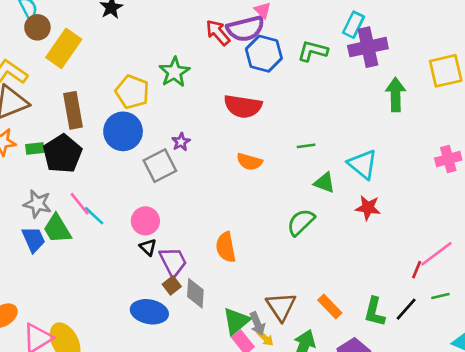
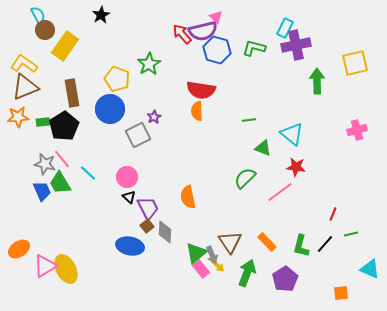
orange semicircle: (249, 162) -> (197, 111), moved, turned 72
pink line: (80, 204) -> (62, 159), moved
pink line: (436, 254) -> (280, 192), moved

